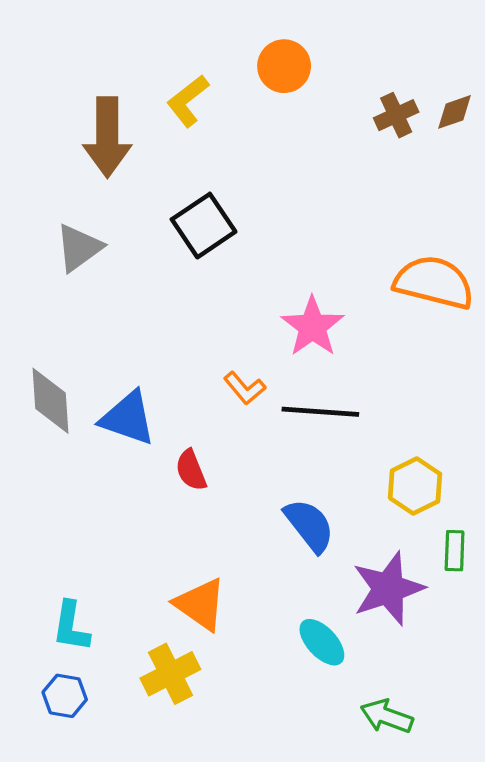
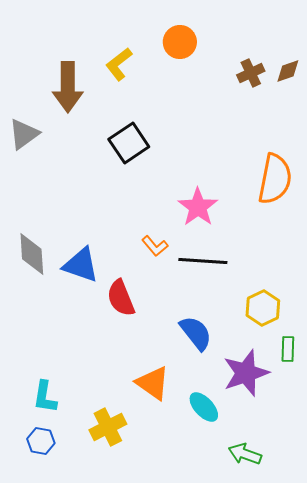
gray triangle: (79, 248) -> (24, 134), moved
orange semicircle: (434, 282) -> (275, 179), turned 87
red semicircle: (191, 470) -> (121, 298), size x1.4
orange triangle: (200, 604) -> (153, 383), moved

